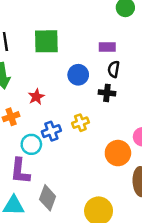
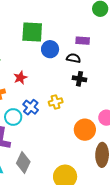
black semicircle: (114, 69) -> (73, 58), moved, turned 88
blue circle: (78, 75) -> (50, 49), moved
blue cross: (51, 131) -> (31, 107), turned -35

